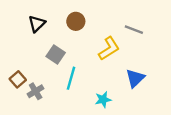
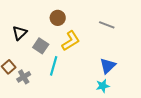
black triangle: (37, 24) -> (20, 33), moved
yellow L-shape: (109, 49) -> (71, 41), moved
cyan star: (103, 100) -> (103, 86), moved

